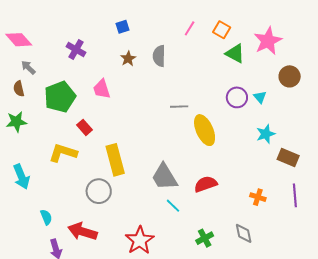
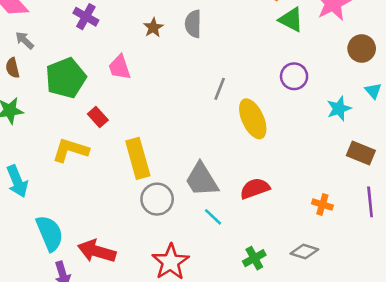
cyan triangle: (260, 97) -> (373, 91), moved
gray line: (179, 107) -> (220, 89), turned -66
cyan star: (266, 134) -> (339, 109), moved
gray circle: (99, 191) -> (157, 199), moved
cyan semicircle: (46, 217) -> (50, 233), size x1.8
gray diamond: (244, 233) -> (304, 251), turned -60

